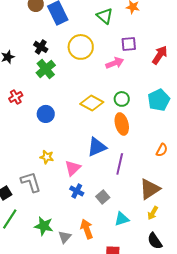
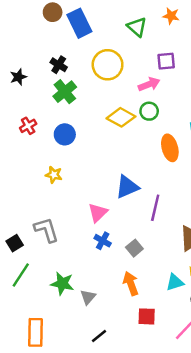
green circle: (122, 99) -> (149, 111), moved
yellow diamond: (92, 103) -> (121, 117), moved
blue circle: (46, 114) -> (65, 134), moved
orange ellipse: (122, 124) -> (170, 148), moved
yellow star: (47, 157) -> (54, 175), moved
cyan triangle: (122, 219) -> (175, 282), moved
orange arrow: (87, 229) -> (131, 283), moved

